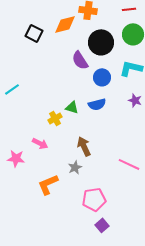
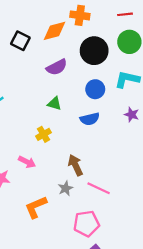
purple semicircle: (80, 60) -> (57, 67), moved, turned -84
green triangle: (72, 107) -> (54, 104), moved
pink line: (129, 164) -> (99, 188), moved

